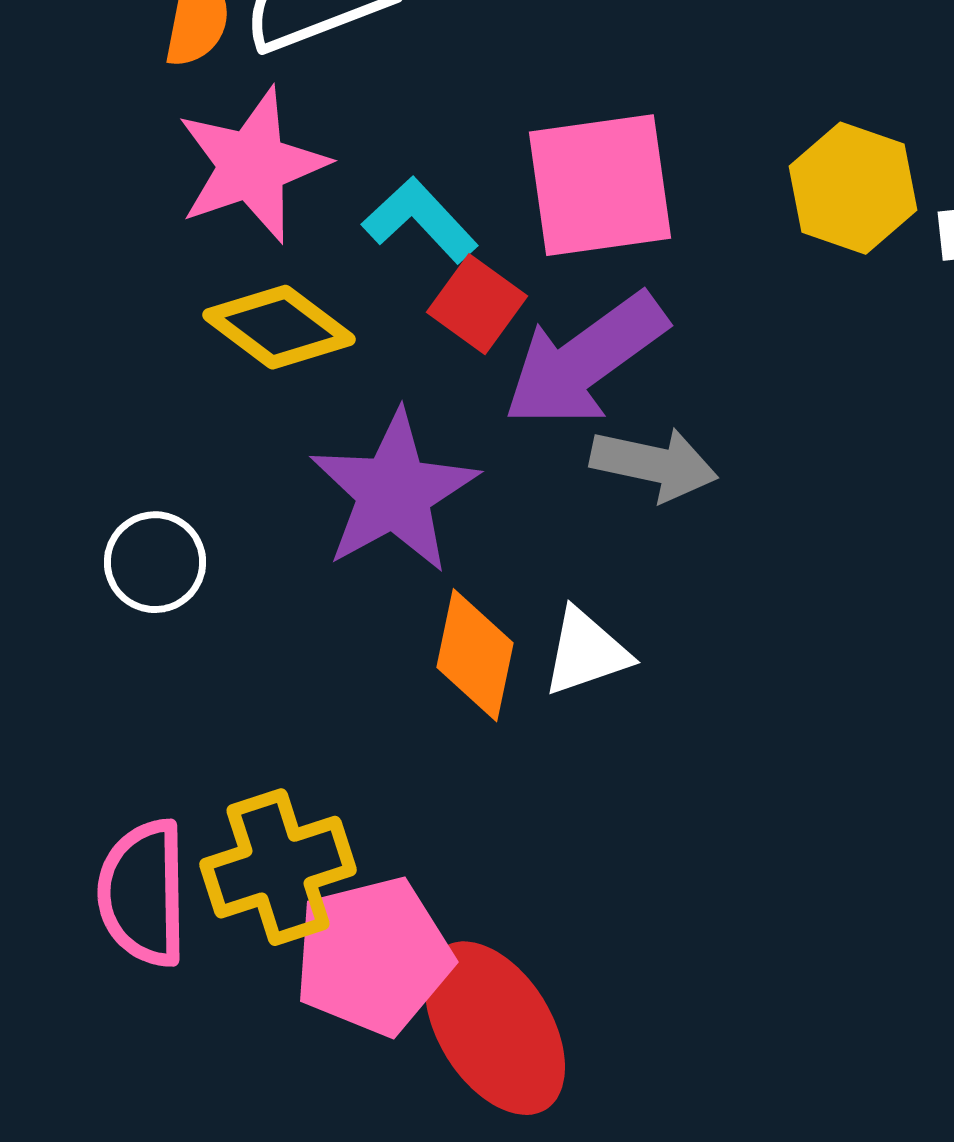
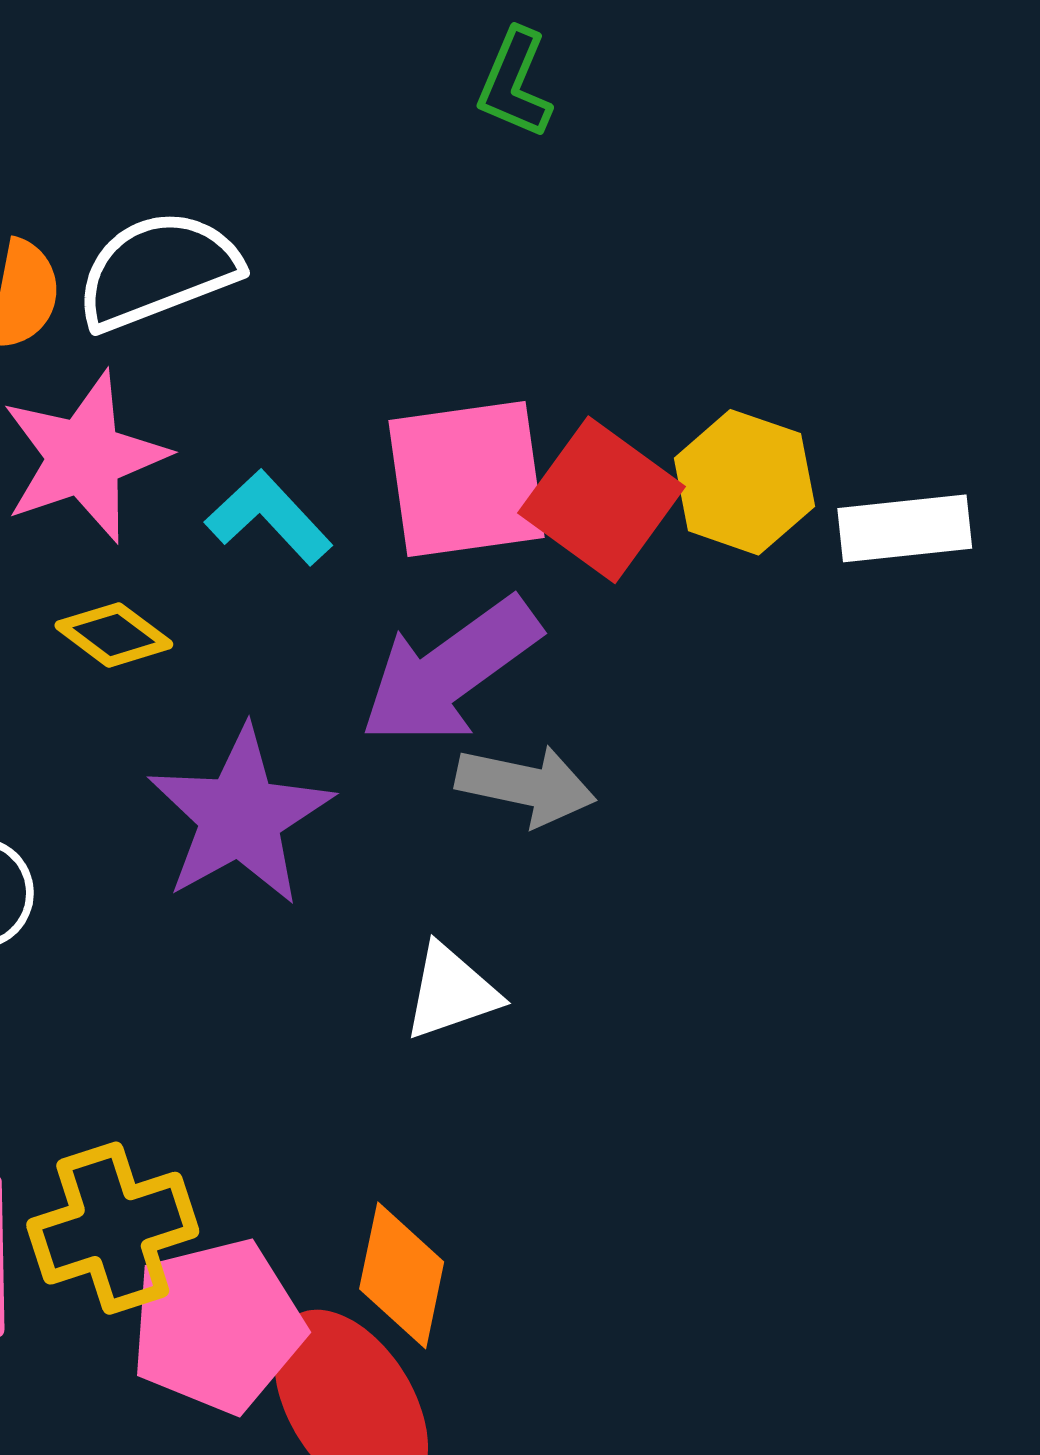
red square: (477, 304) -> (602, 500), moved, size x1.5
yellow diamond: (279, 327) -> (114, 635), size x0.7
orange diamond: (475, 655) -> (402, 1275), moved

